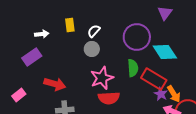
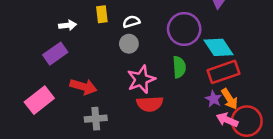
white semicircle: (94, 31) -> (131, 22), turned 32
red rectangle: (154, 79) -> (223, 72), moved, turned -50
pink rectangle: (19, 95) -> (39, 100), size x1.6

